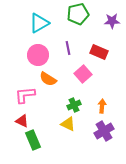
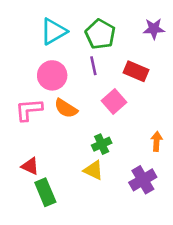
green pentagon: (78, 14) -> (100, 34), moved, turned -30
pink L-shape: (25, 95) -> (29, 110), moved
orange arrow: (102, 106) -> (157, 141), moved

